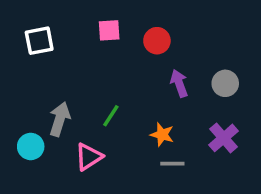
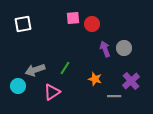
pink square: (109, 30) -> (73, 18), moved
gray circle: (225, 83) -> (124, 48), moved
gray arrow: (60, 119) -> (35, 70), turned -126
gray line: (172, 164) -> (114, 96), moved

